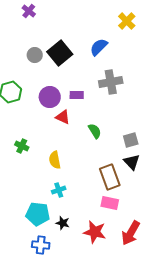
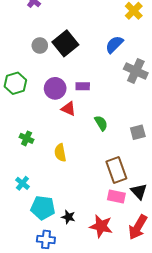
blue semicircle: (99, 47) -> (114, 44), moved
gray cross: (111, 82) -> (136, 71), moved, turned 35
black triangle: (132, 162) -> (139, 191), moved
cyan cross: (59, 190) -> (22, 183), moved, turned -32

